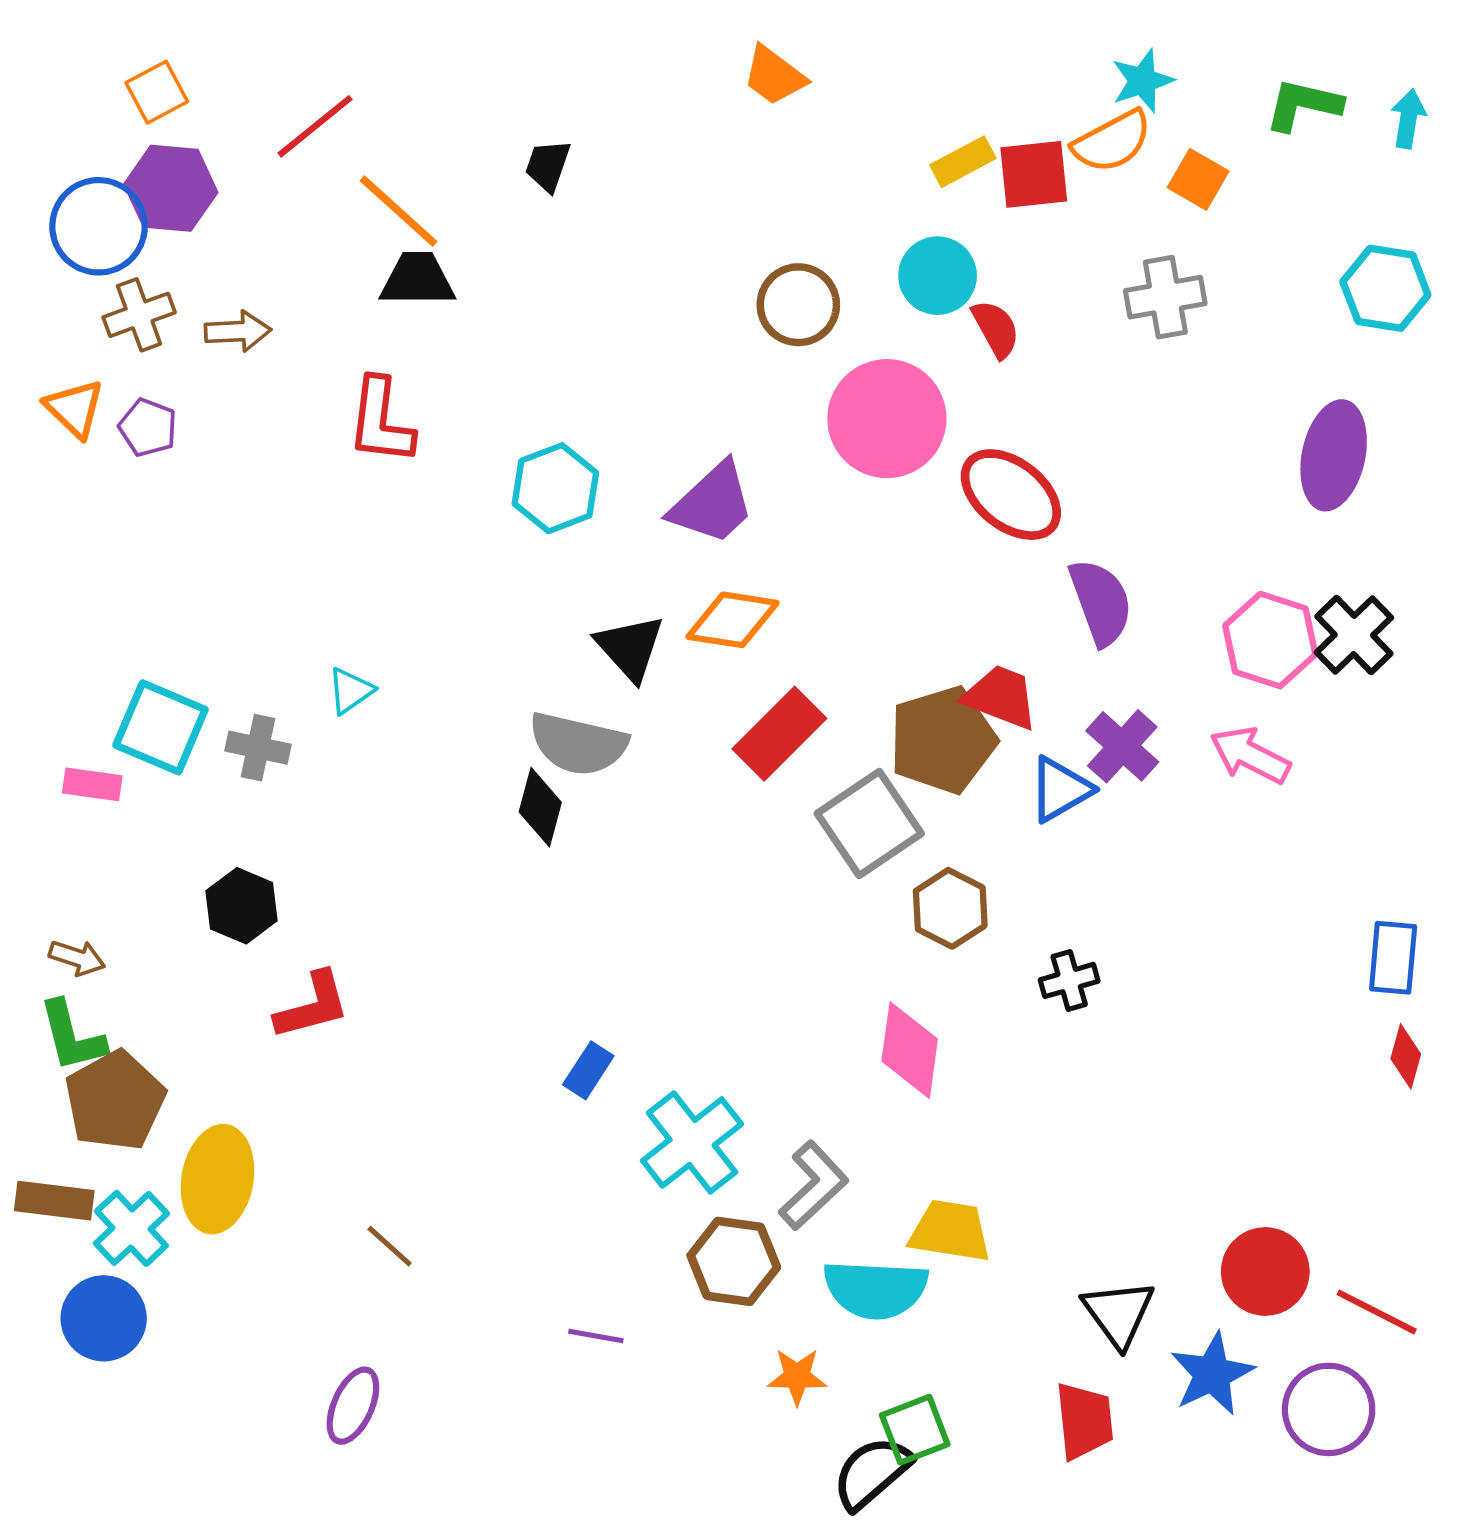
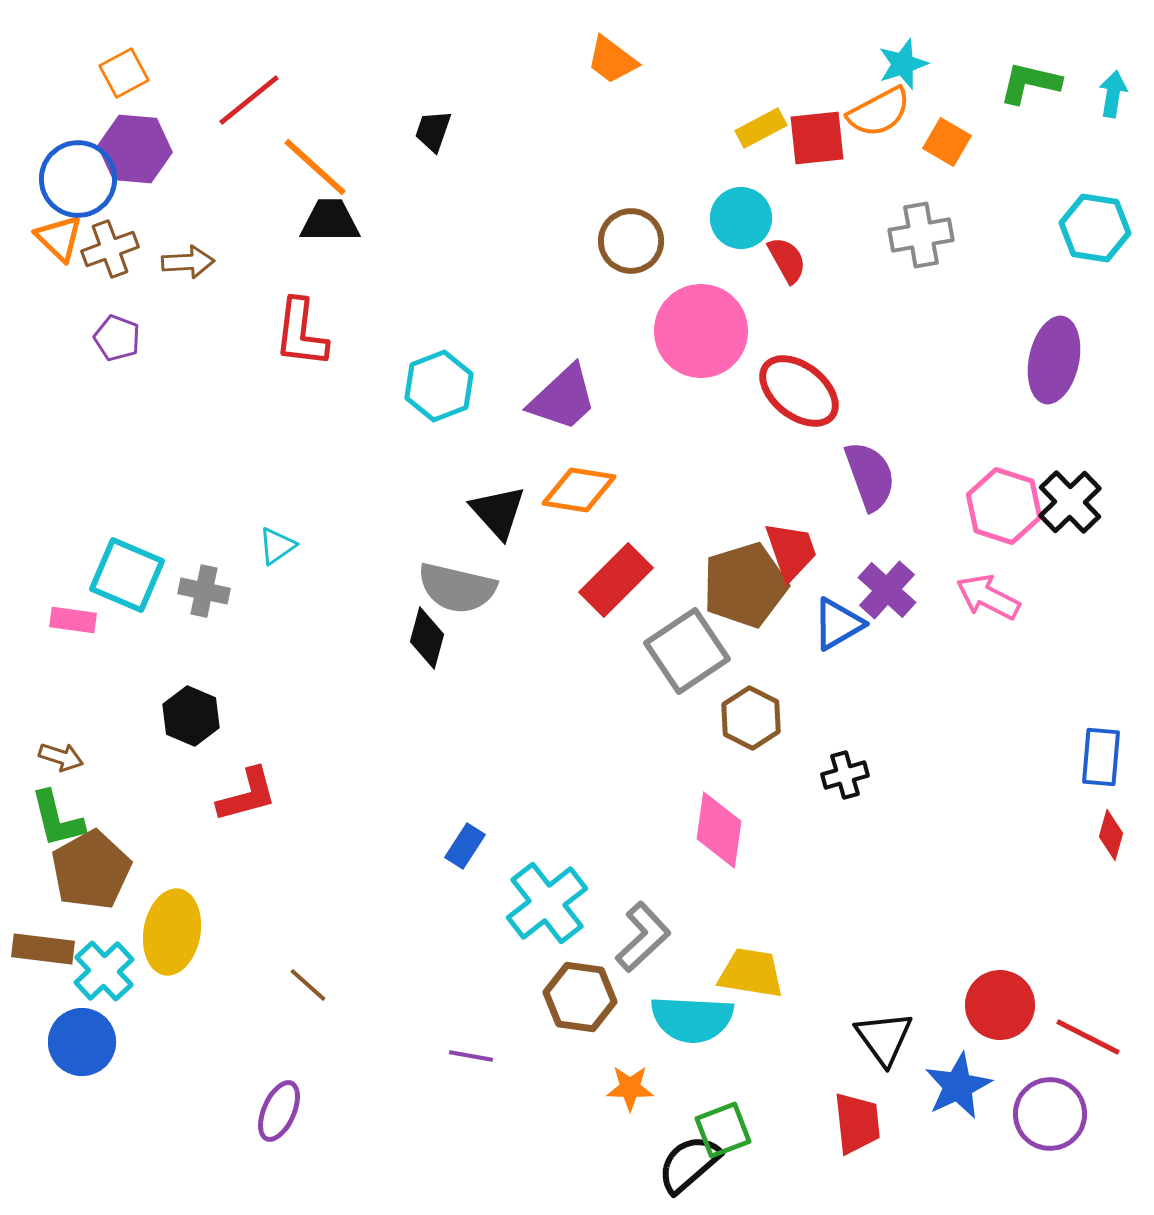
orange triangle: (75, 408) -> (59, 238), moved
red trapezoid: (1001, 697) -> (791, 551), turned 50

